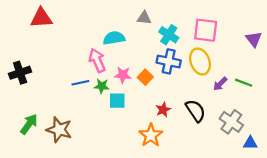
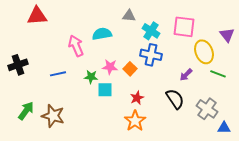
pink arrow: (97, 60) -> (76, 46), moved
yellow ellipse: (200, 61) -> (204, 52), moved
blue line: (80, 83) -> (58, 74), moved
purple arrow: (220, 84) -> (186, 75), moved
red star: (163, 110) -> (137, 98), moved

